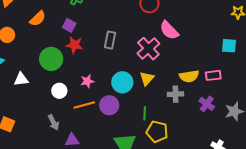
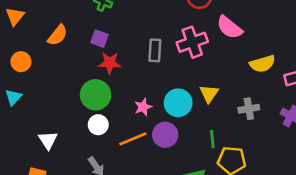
pink cross: (148, 49) -> (192, 42), moved, turned 30
green circle: (51, 59) -> (96, 95), moved
yellow semicircle: (189, 76) -> (262, 64), moved
white triangle: (21, 79) -> (48, 140), moved, turned -49
pink star: (87, 81) -> (143, 107), moved

